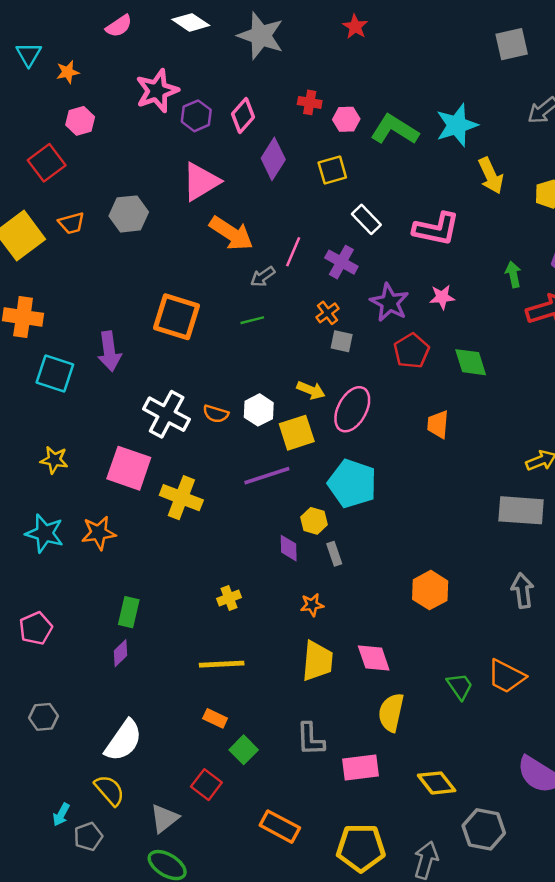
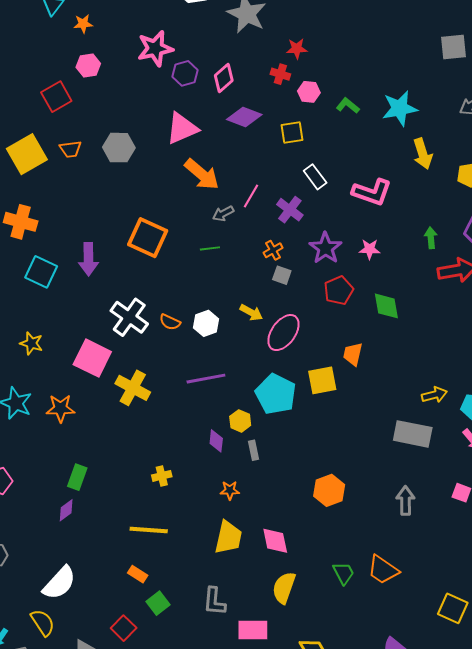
red star: (355, 27) -> (297, 49), moved, turned 30
green L-shape: (395, 130) -> (348, 106), size x0.6
purple diamond: (273, 159) -> (244, 117), turned 72
yellow square: (297, 433) -> (322, 380), moved

